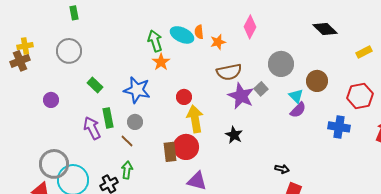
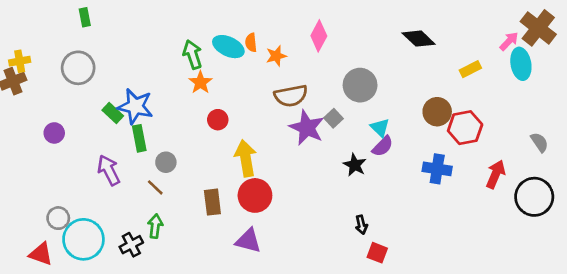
brown circle: (317, 81) -> (437, 112), moved
blue star: (137, 90) -> (135, 106), moved
red circle: (184, 97) -> (218, 120), moved
green rectangle: (108, 118) -> (139, 138), moved
black star: (234, 135) -> (355, 165), moved
red circle: (186, 147) -> (255, 195), moved
gray circle: (54, 164) -> (58, 218), size x0.6
black arrow: (282, 169) -> (361, 225), turned 64

